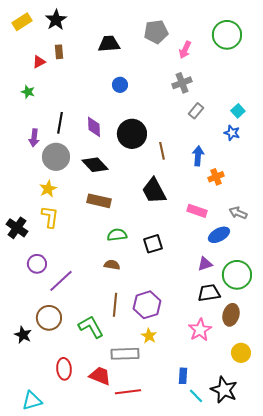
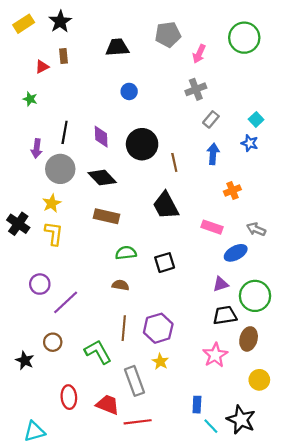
blue arrow: (198, 156) -> (213, 154), moved
black cross: (17, 228) -> (18, 224), moved
brown circle: (49, 318) -> (53, 342), size x0.7
gray rectangle: (125, 354) -> (134, 381), turned 72

